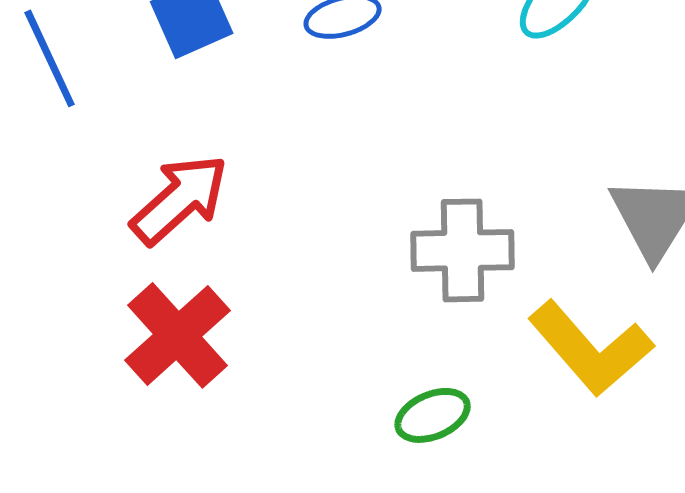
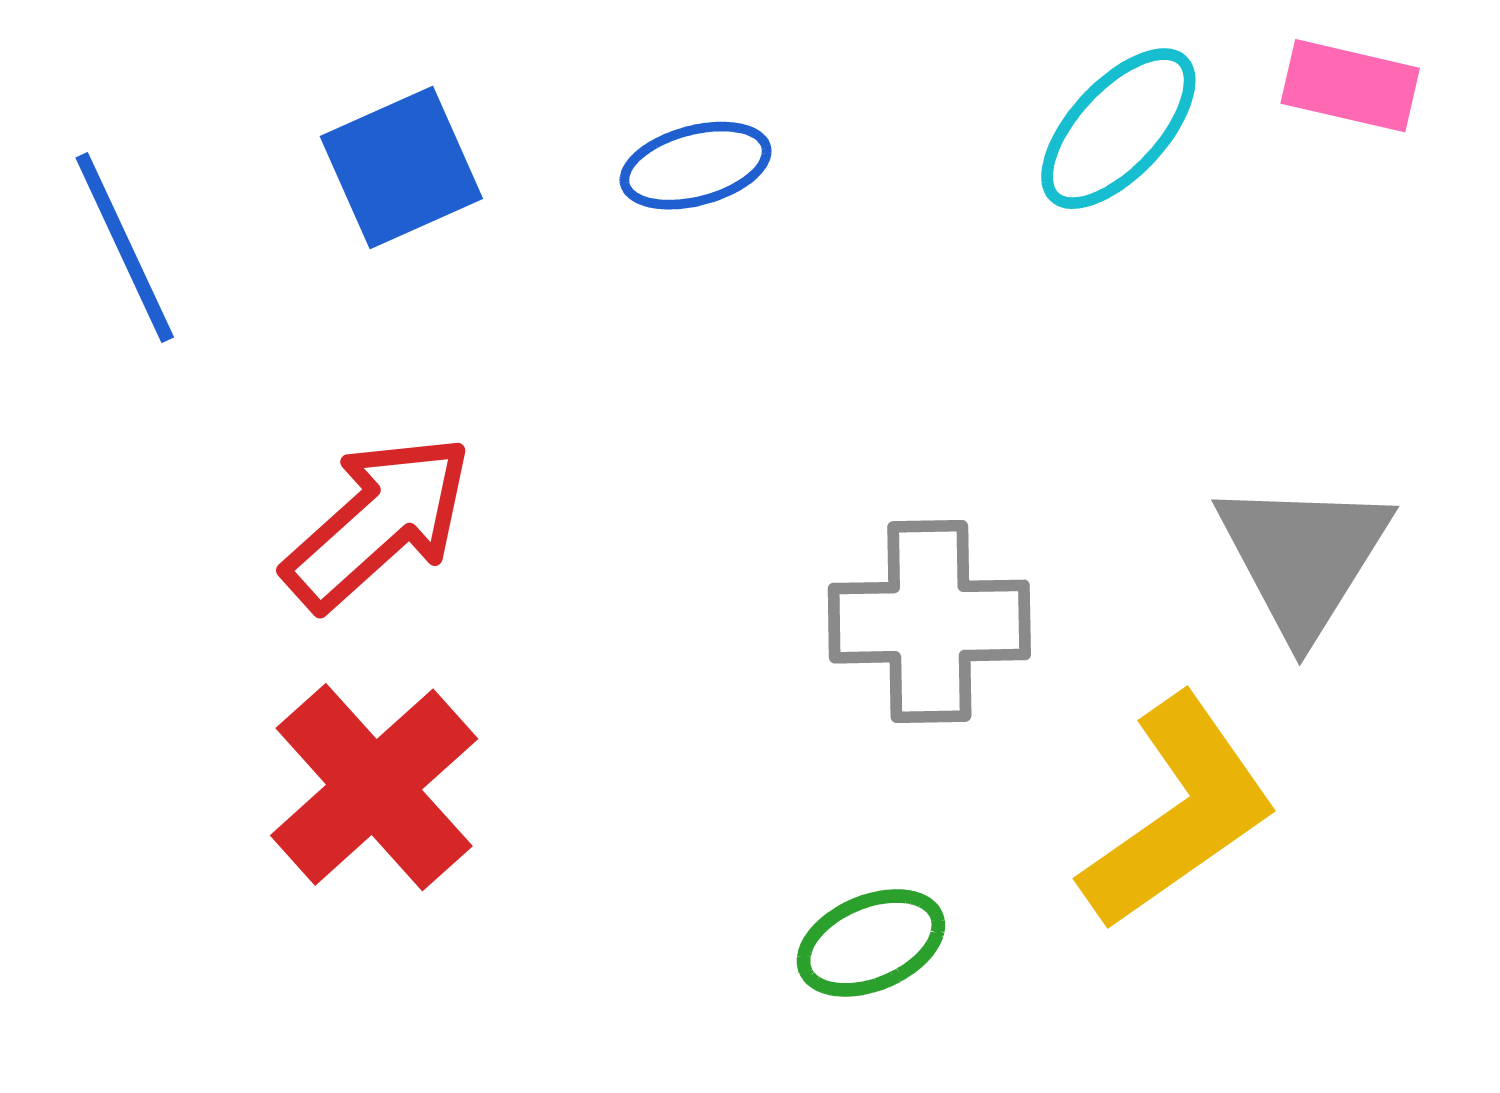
yellow L-shape: (591, 348) -> (1179, 812), turned -84

